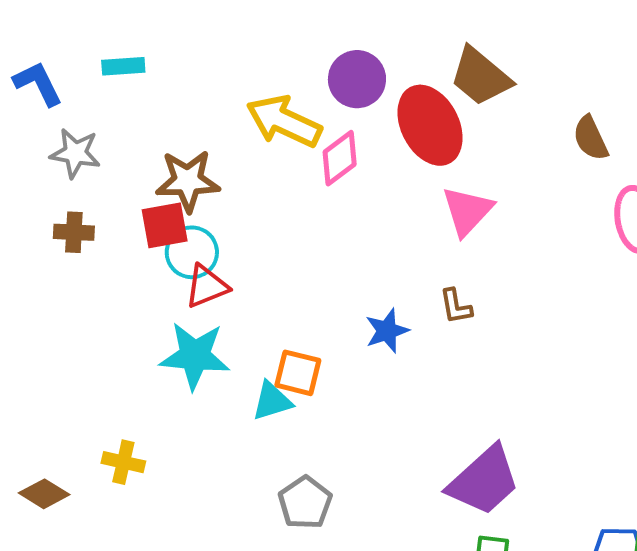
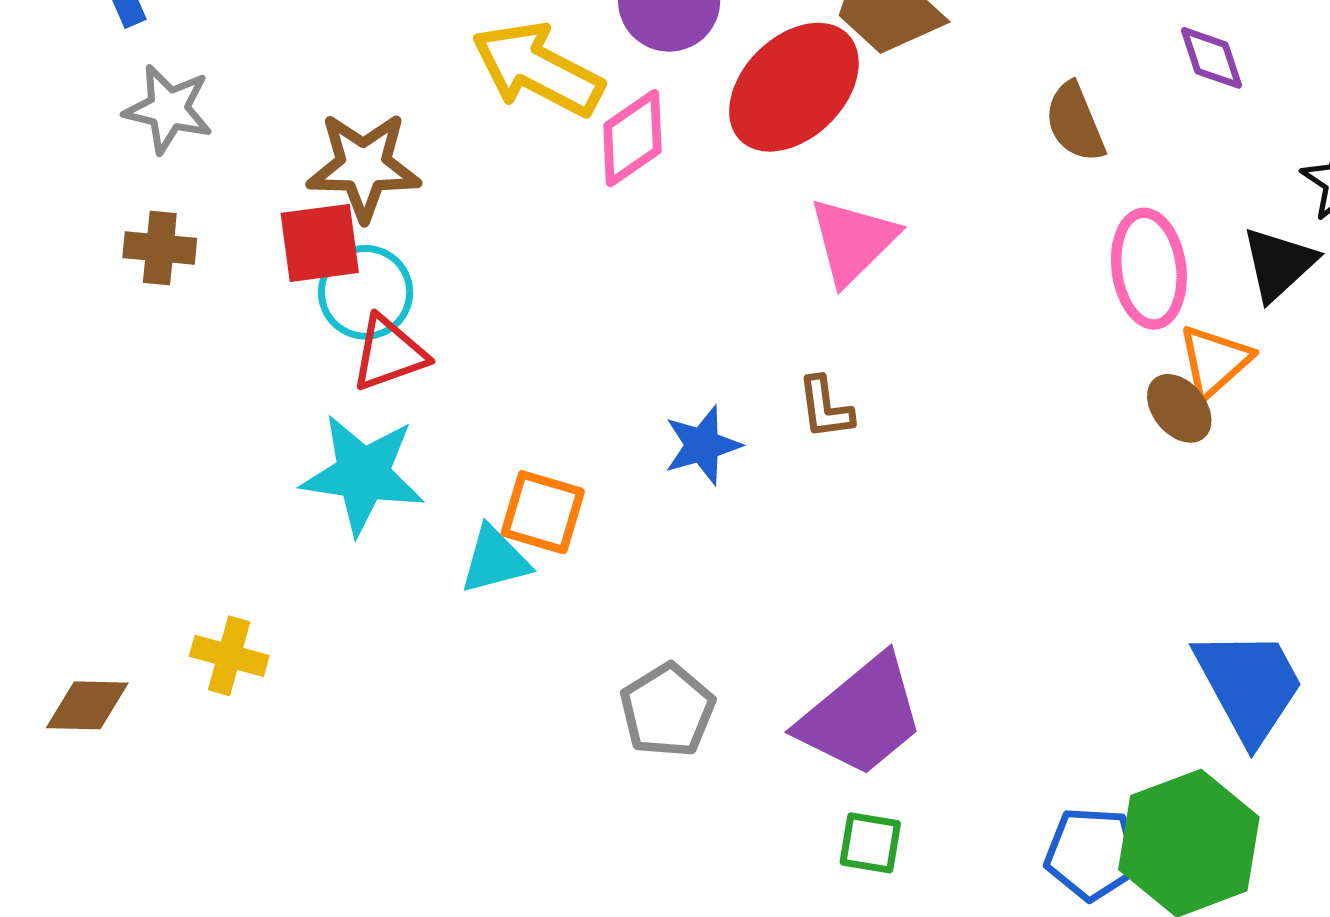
red ellipse: (430, 125) -> (794, 87), turned 70
brown diamond: (44, 494) -> (87, 705), turned -33
gray pentagon: (305, 503) -> (667, 710), moved

